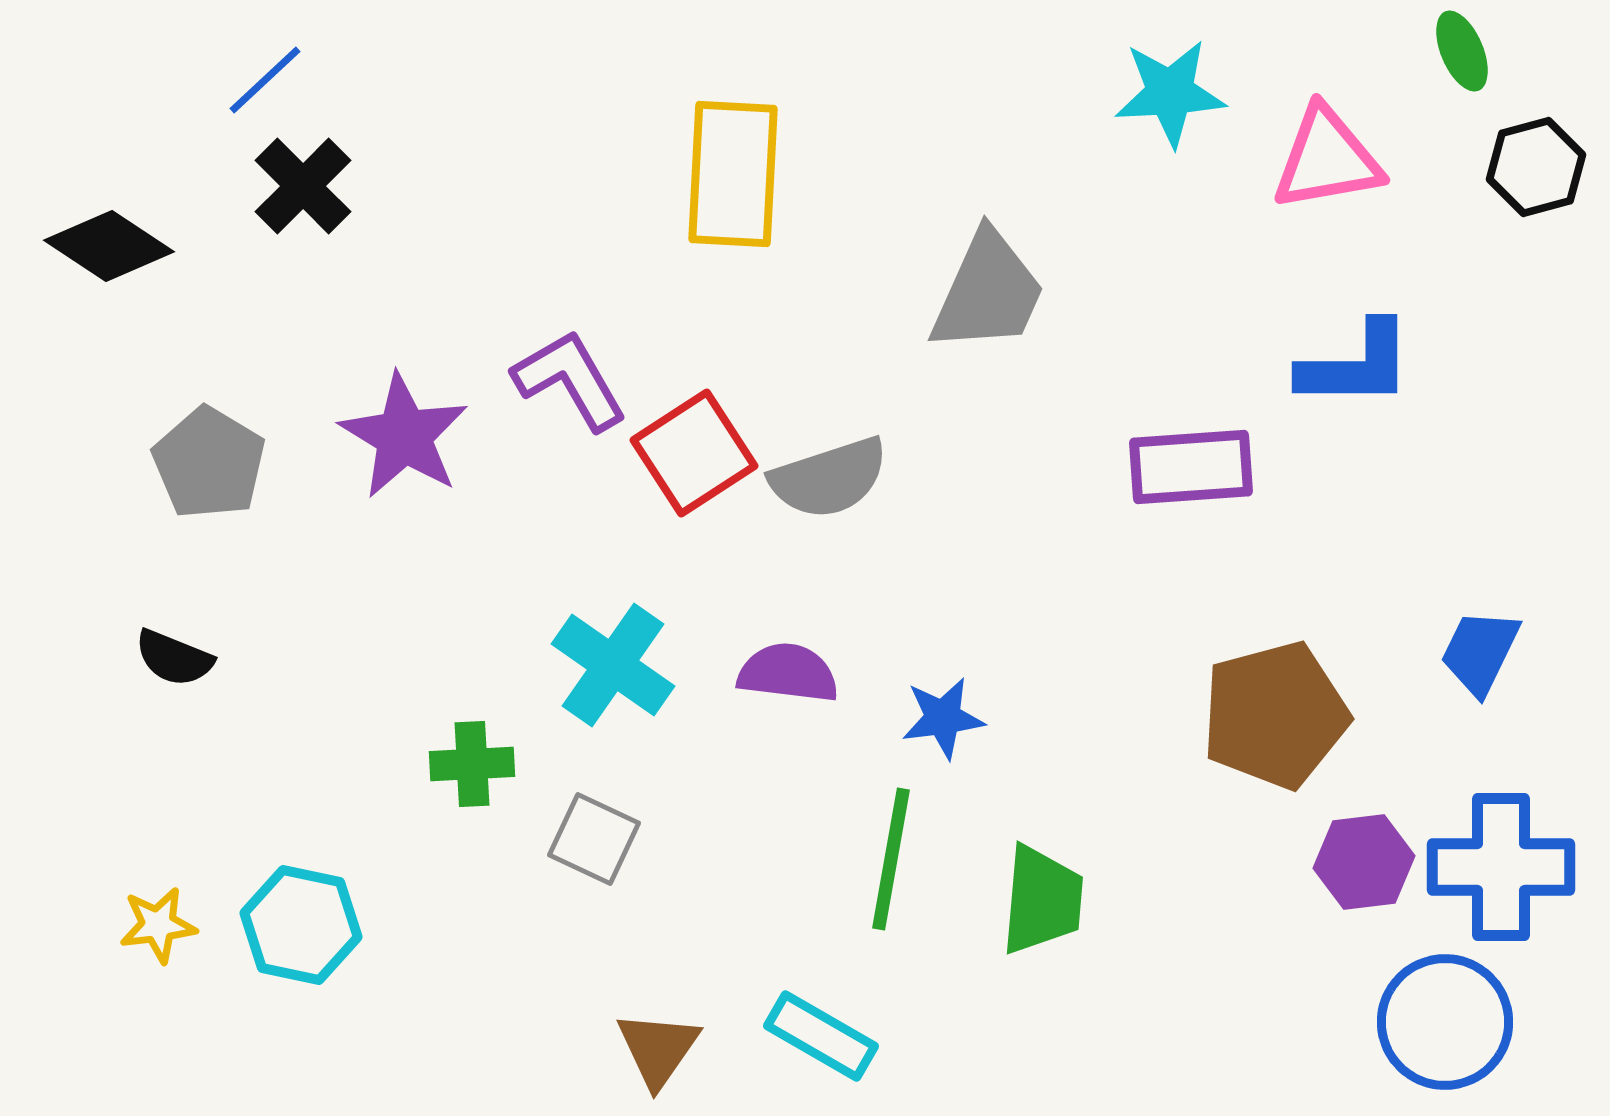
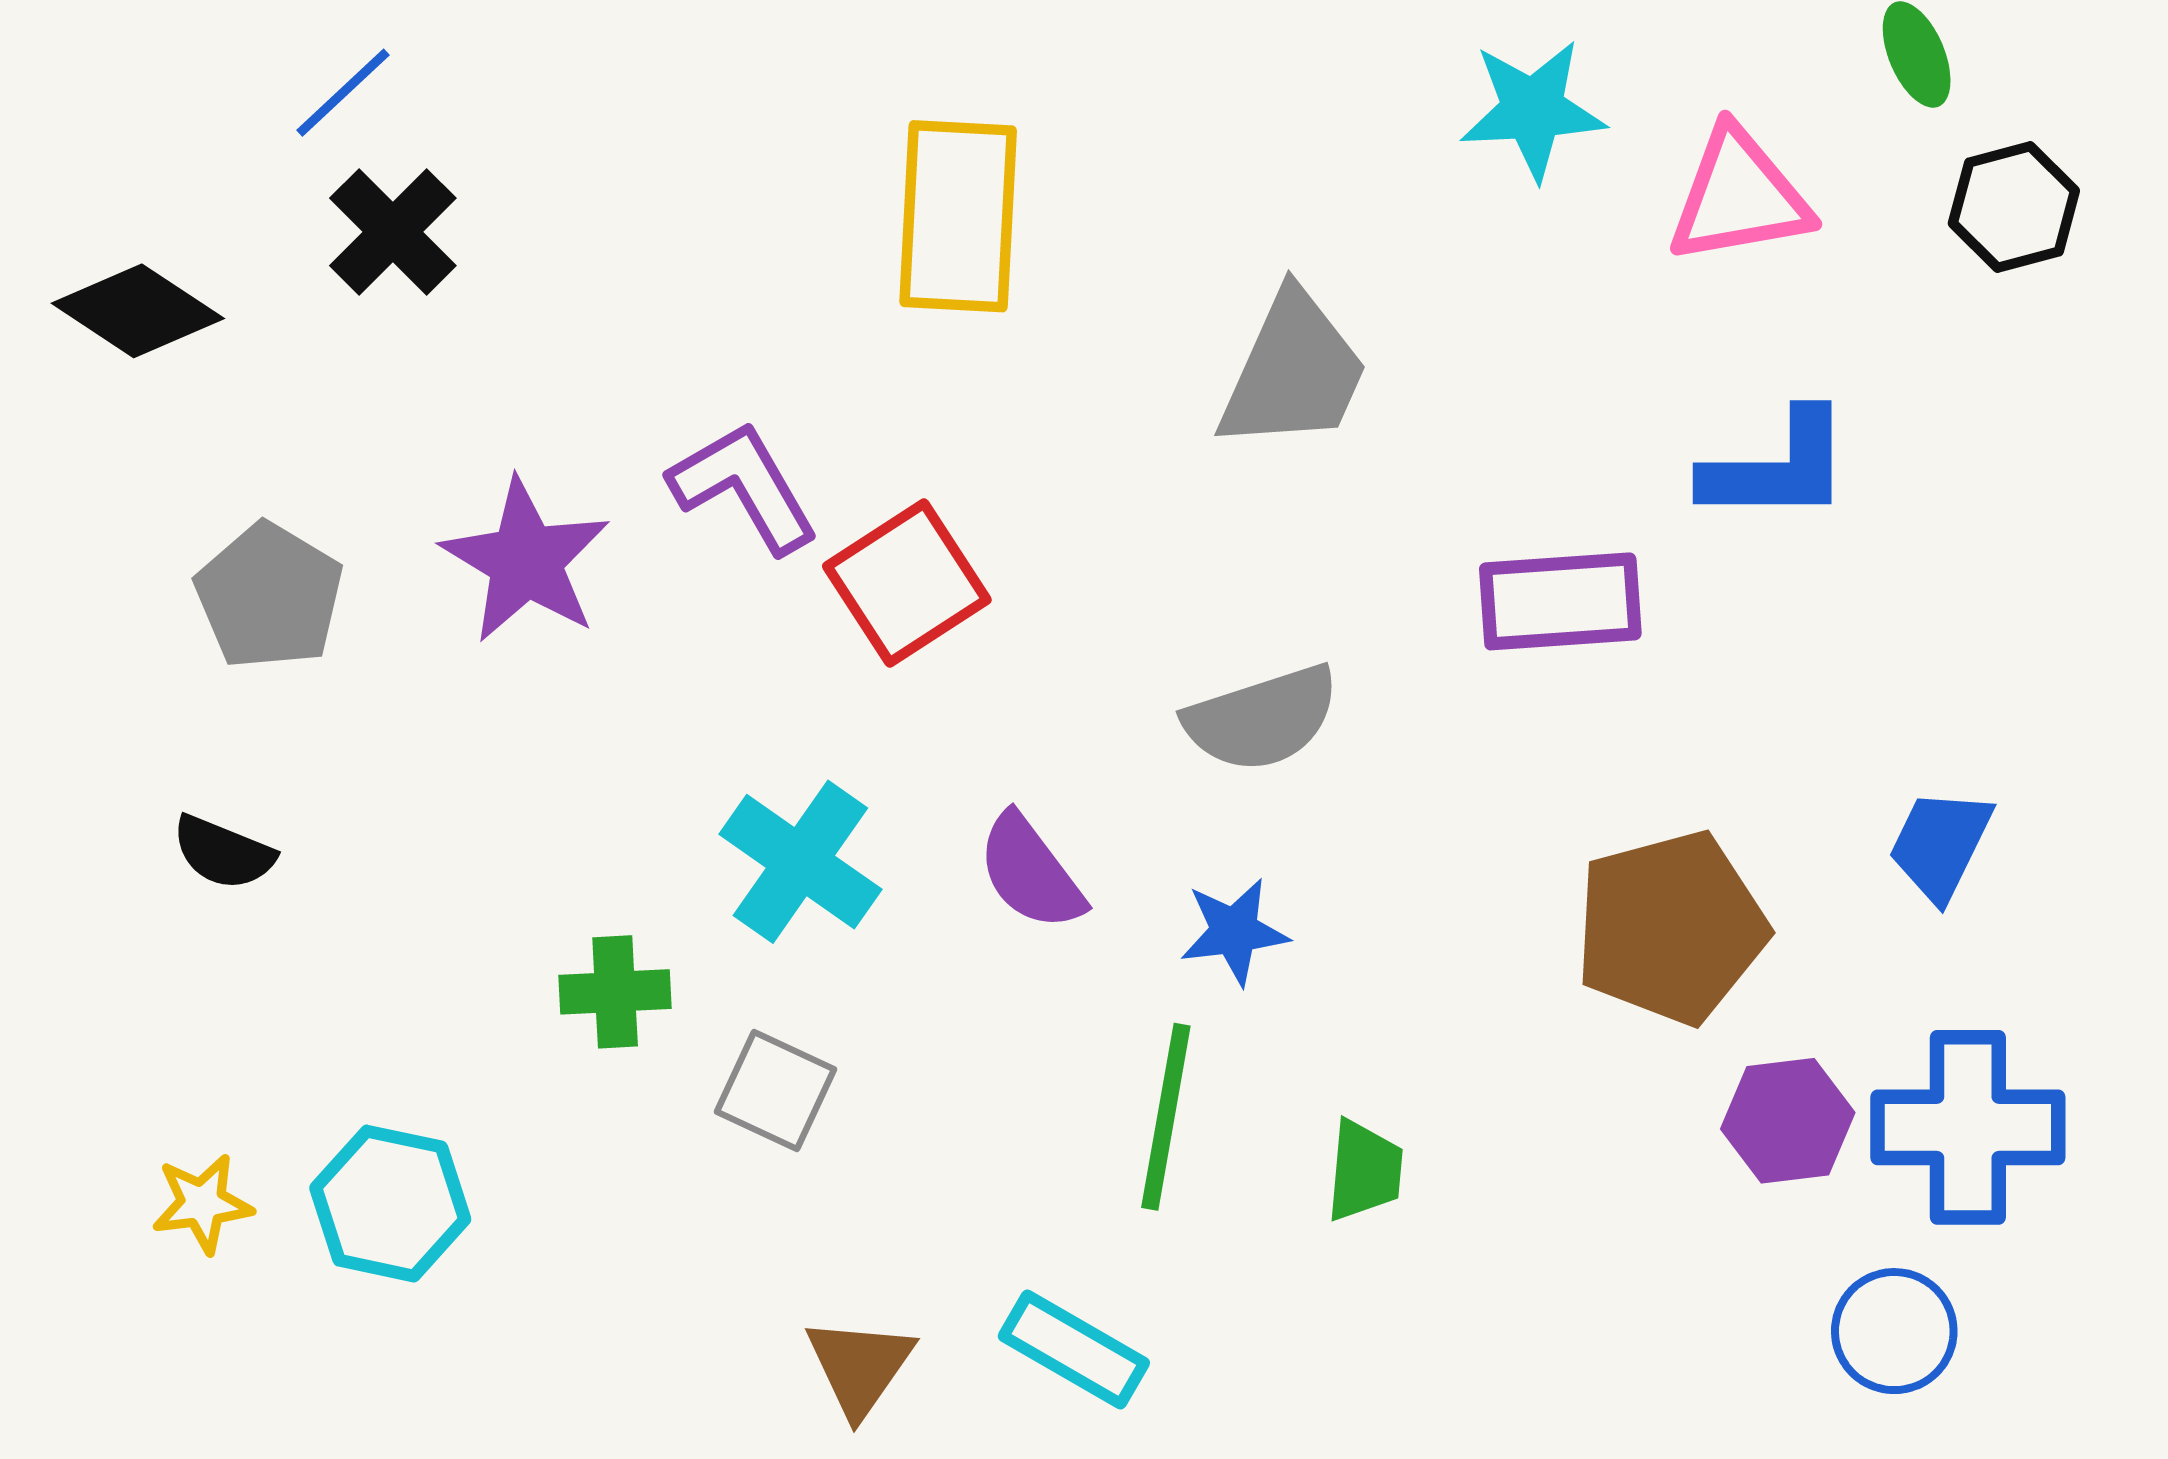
gray semicircle: (829, 478) -> (1262, 718), moved
purple semicircle: (788, 673) -> (1031, 872), turned -134
green trapezoid: (1042, 900) -> (1364, 1171), size x0.7
blue circle: (1445, 1022) -> (1894, 1331), size x0.7

